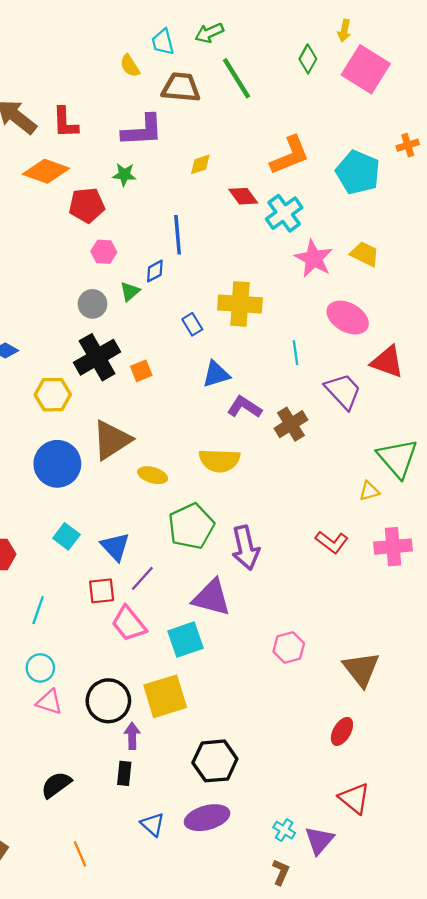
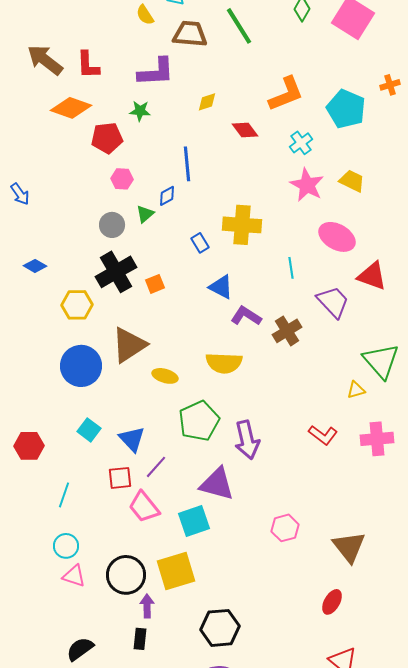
cyan cross: (284, 213) -> (301, 143), moved, size x0.7
blue triangle: (216, 374) -> (221, 287), turned 44

